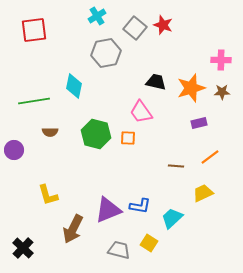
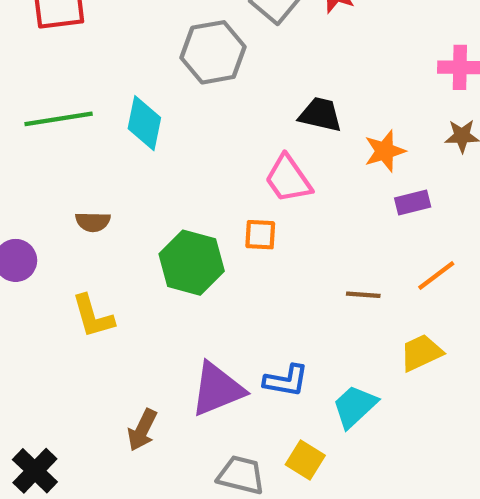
orange star: (191, 88) -> (385, 151), moved, size x0.7
green line: (34, 101) -> (59, 119), moved
green hexagon: (96, 134) -> (192, 263), moved
yellow L-shape: (48, 195) -> (93, 316), moved
brown arrow: (73, 229) -> (142, 430), size x0.7

